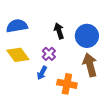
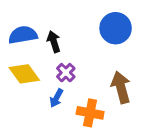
black arrow: (59, 31) -> (54, 42), moved
blue circle: (87, 36) -> (116, 28), moved

